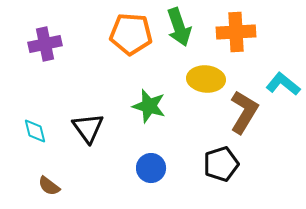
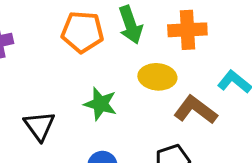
brown L-shape: (244, 112) -> (195, 110), turned -84

